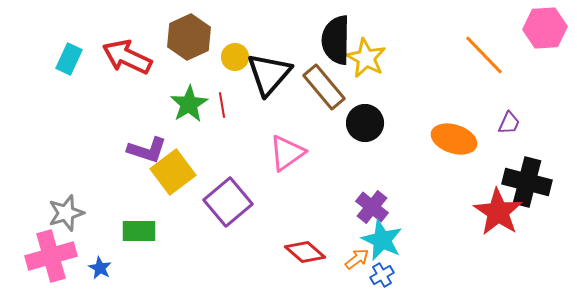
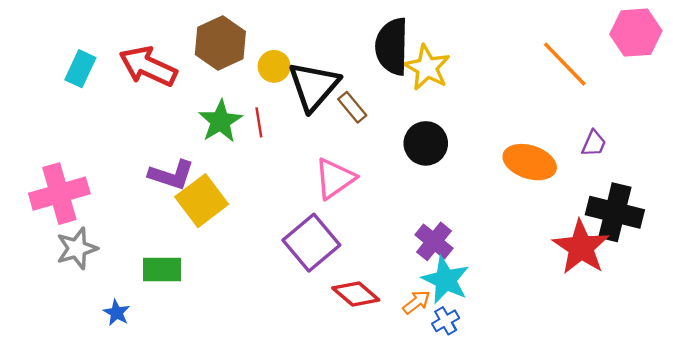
brown rectangle: (324, 87) -> (352, 107), moved, size x0.6
purple square: (228, 202) -> (311, 243), moved
pink cross: (51, 256) -> (59, 194), moved

